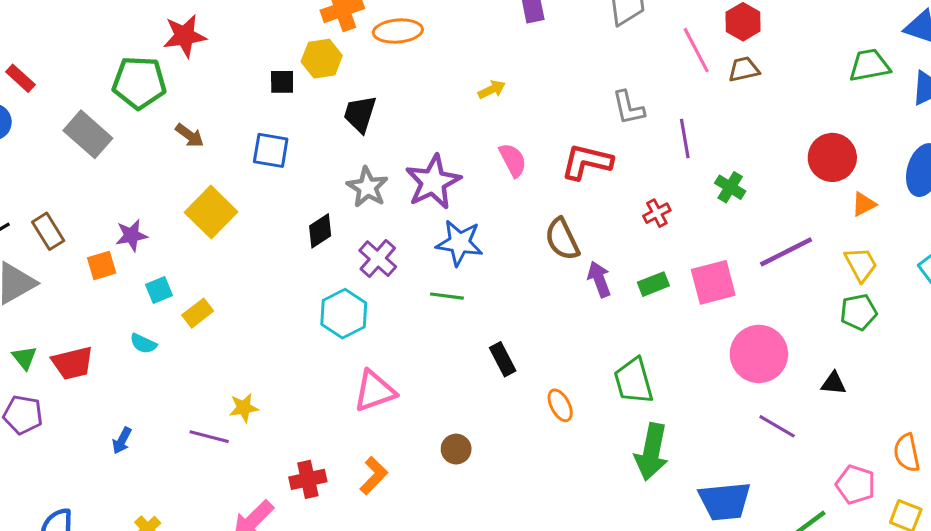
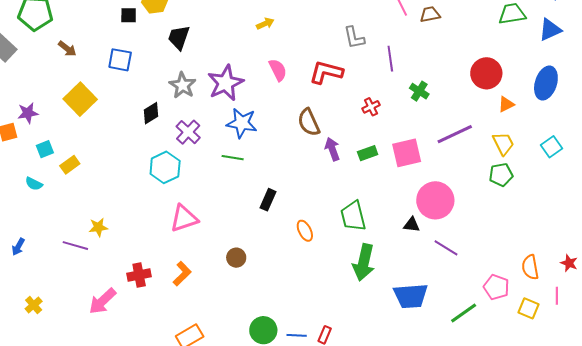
black rectangle: (503, 359) -> (268, 200), turned 50
black triangle: (834, 383) -> (412, 225), moved

